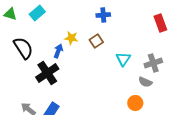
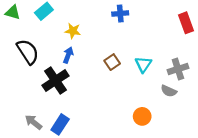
yellow star: (71, 38) -> (73, 31), moved
brown square: (96, 41) -> (112, 62), moved
orange circle: (135, 103) -> (142, 116), moved

